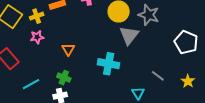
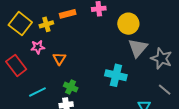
gray star: (149, 15) -> (161, 59), moved
pink star: (37, 37) -> (38, 47), moved
orange triangle: (68, 49) -> (59, 59), moved

